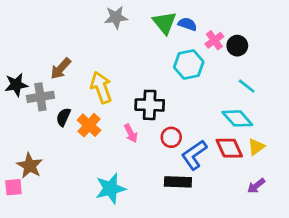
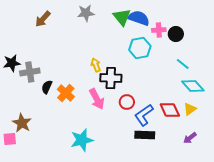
blue semicircle: (187, 24) -> (139, 18), size x1.5
pink cross: (214, 40) -> (159, 30), turned 32
brown arrow: (61, 69) -> (43, 19), moved
yellow arrow: (101, 87) -> (96, 65), moved, size x0.6
cyan diamond: (237, 118) -> (193, 86), moved
pink arrow: (131, 133) -> (97, 99), size x1.5
black rectangle: (178, 182) -> (145, 135), moved

